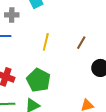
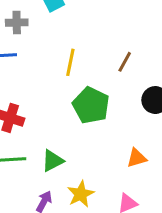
green pentagon: (39, 80) -> (91, 105), moved

